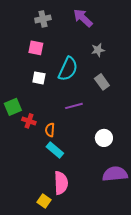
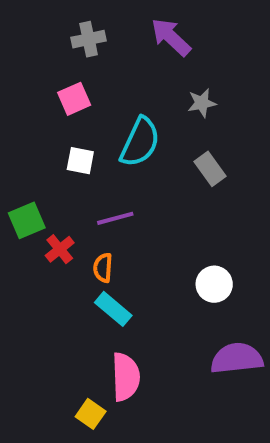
pink square: (36, 48) -> (74, 99), turned -35
purple line: (74, 106) -> (115, 218), moved
red cross: (29, 121) -> (60, 249), turned 32

